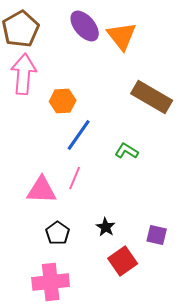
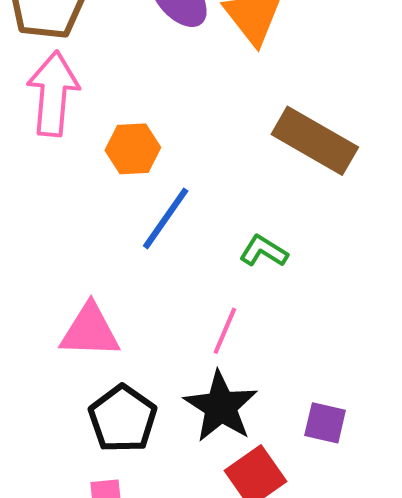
pink line: (75, 178) -> (225, 331), moved
black star: (106, 227) -> (221, 407), size x1.8
black pentagon: (58, 233) -> (123, 419), size x1.4

